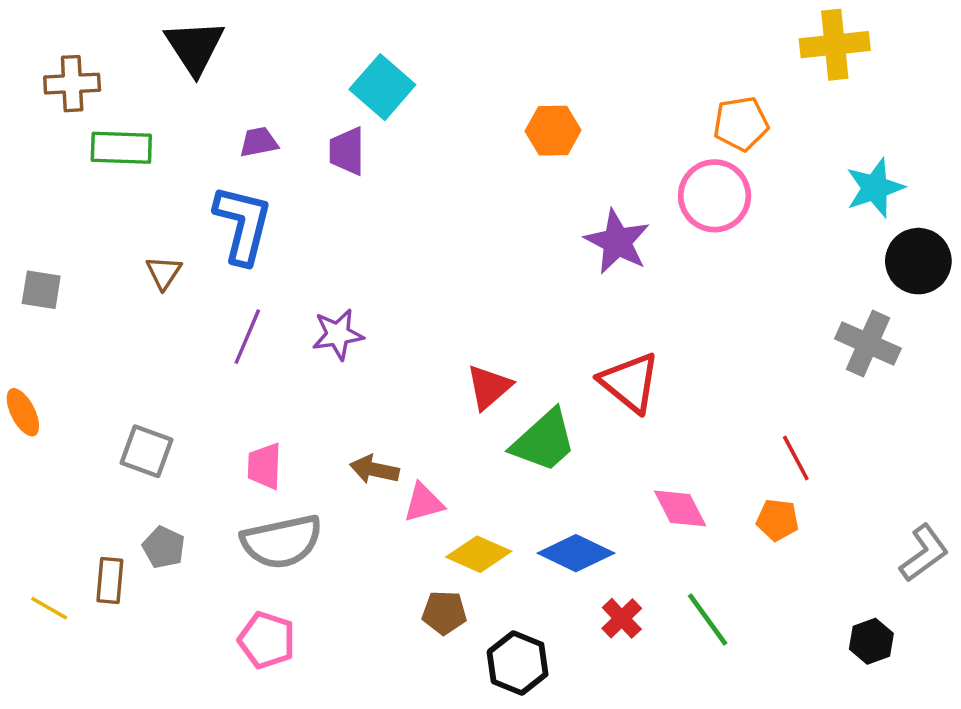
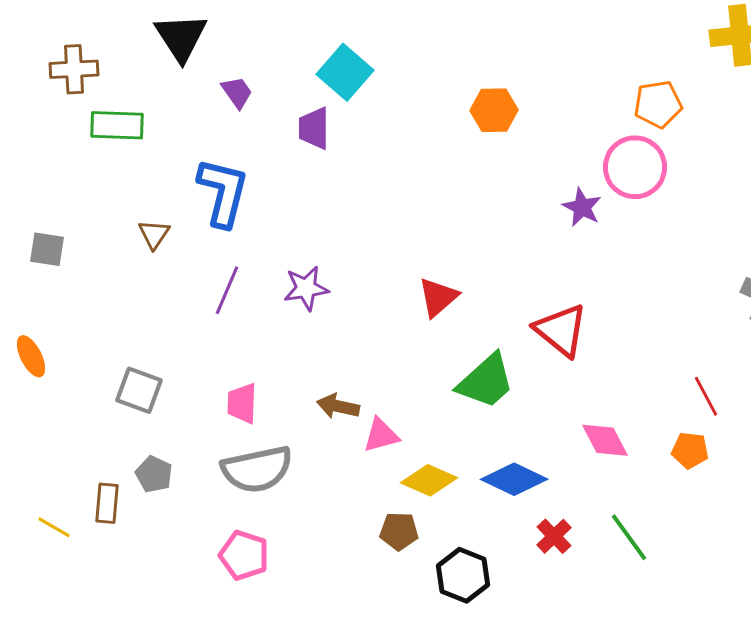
purple trapezoid: (259, 142) -> (237, 92), moved, turned 66
purple star: (617, 242) -> (582, 207), moved, size x0.7
red triangle: (489, 387) -> (438, 297), moved

